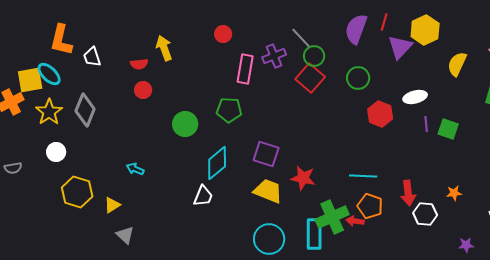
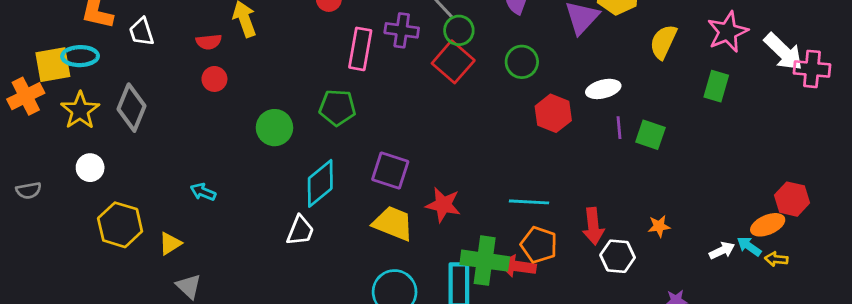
purple cross: (274, 56) -> (402, 30), turned 30
cyan ellipse: (49, 74) -> (80, 56), turned -45
green cross: (332, 217) -> (485, 261), turned 32
red arrow: (355, 221) -> (518, 266), size x1.4

